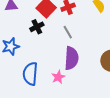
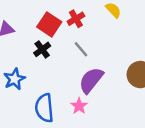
purple semicircle: (71, 58) -> (91, 80), turned -135

